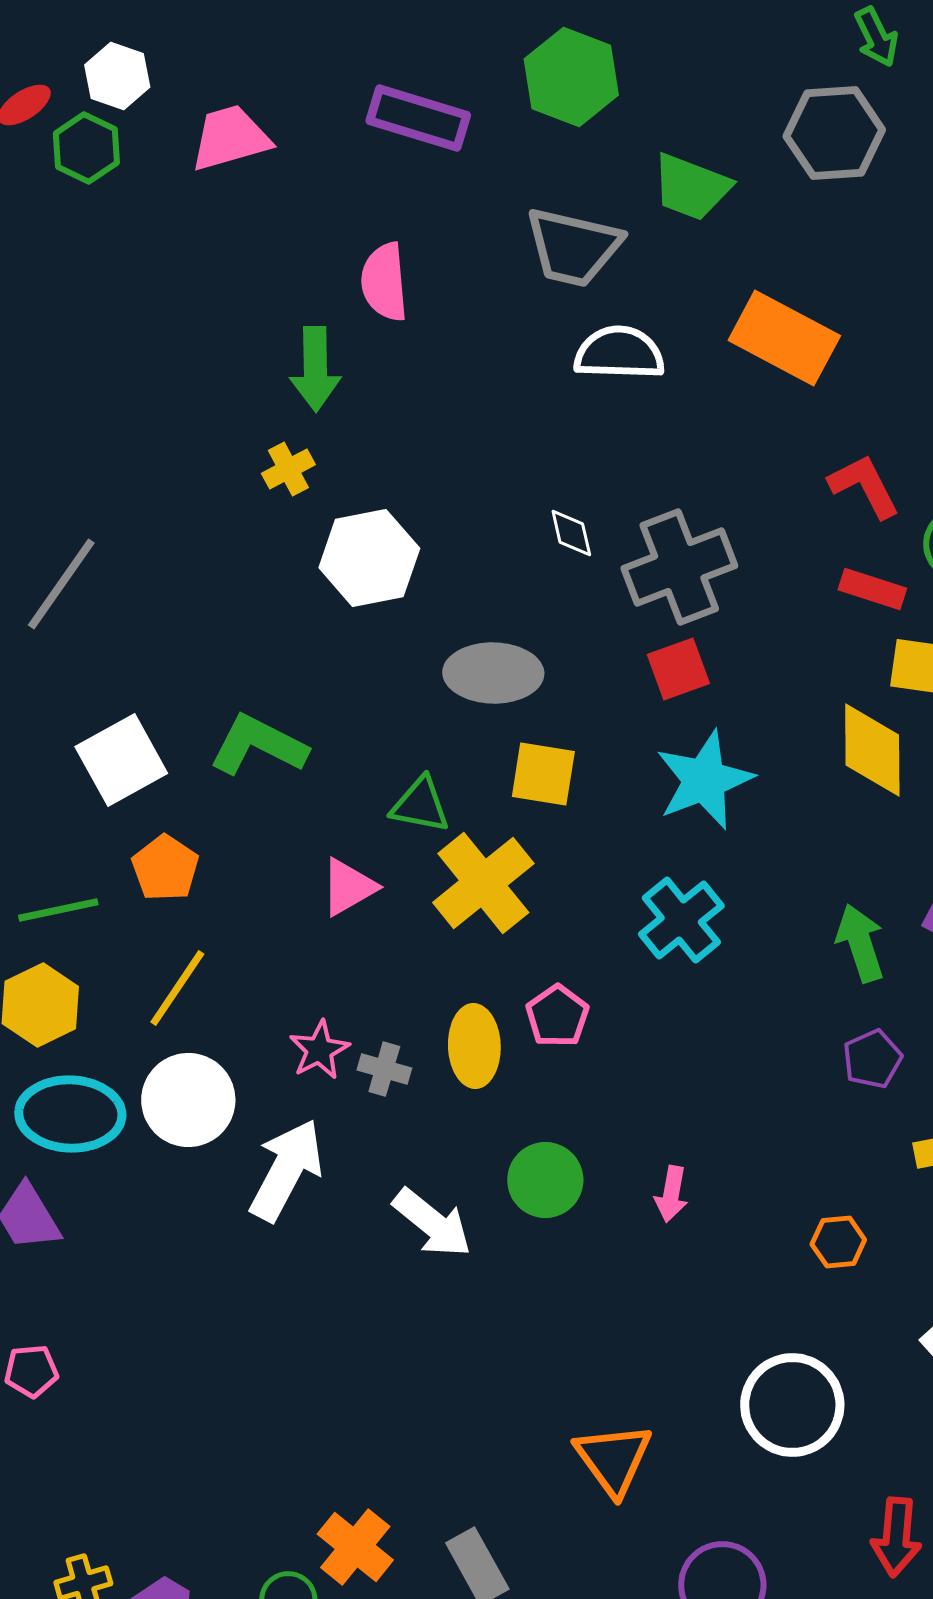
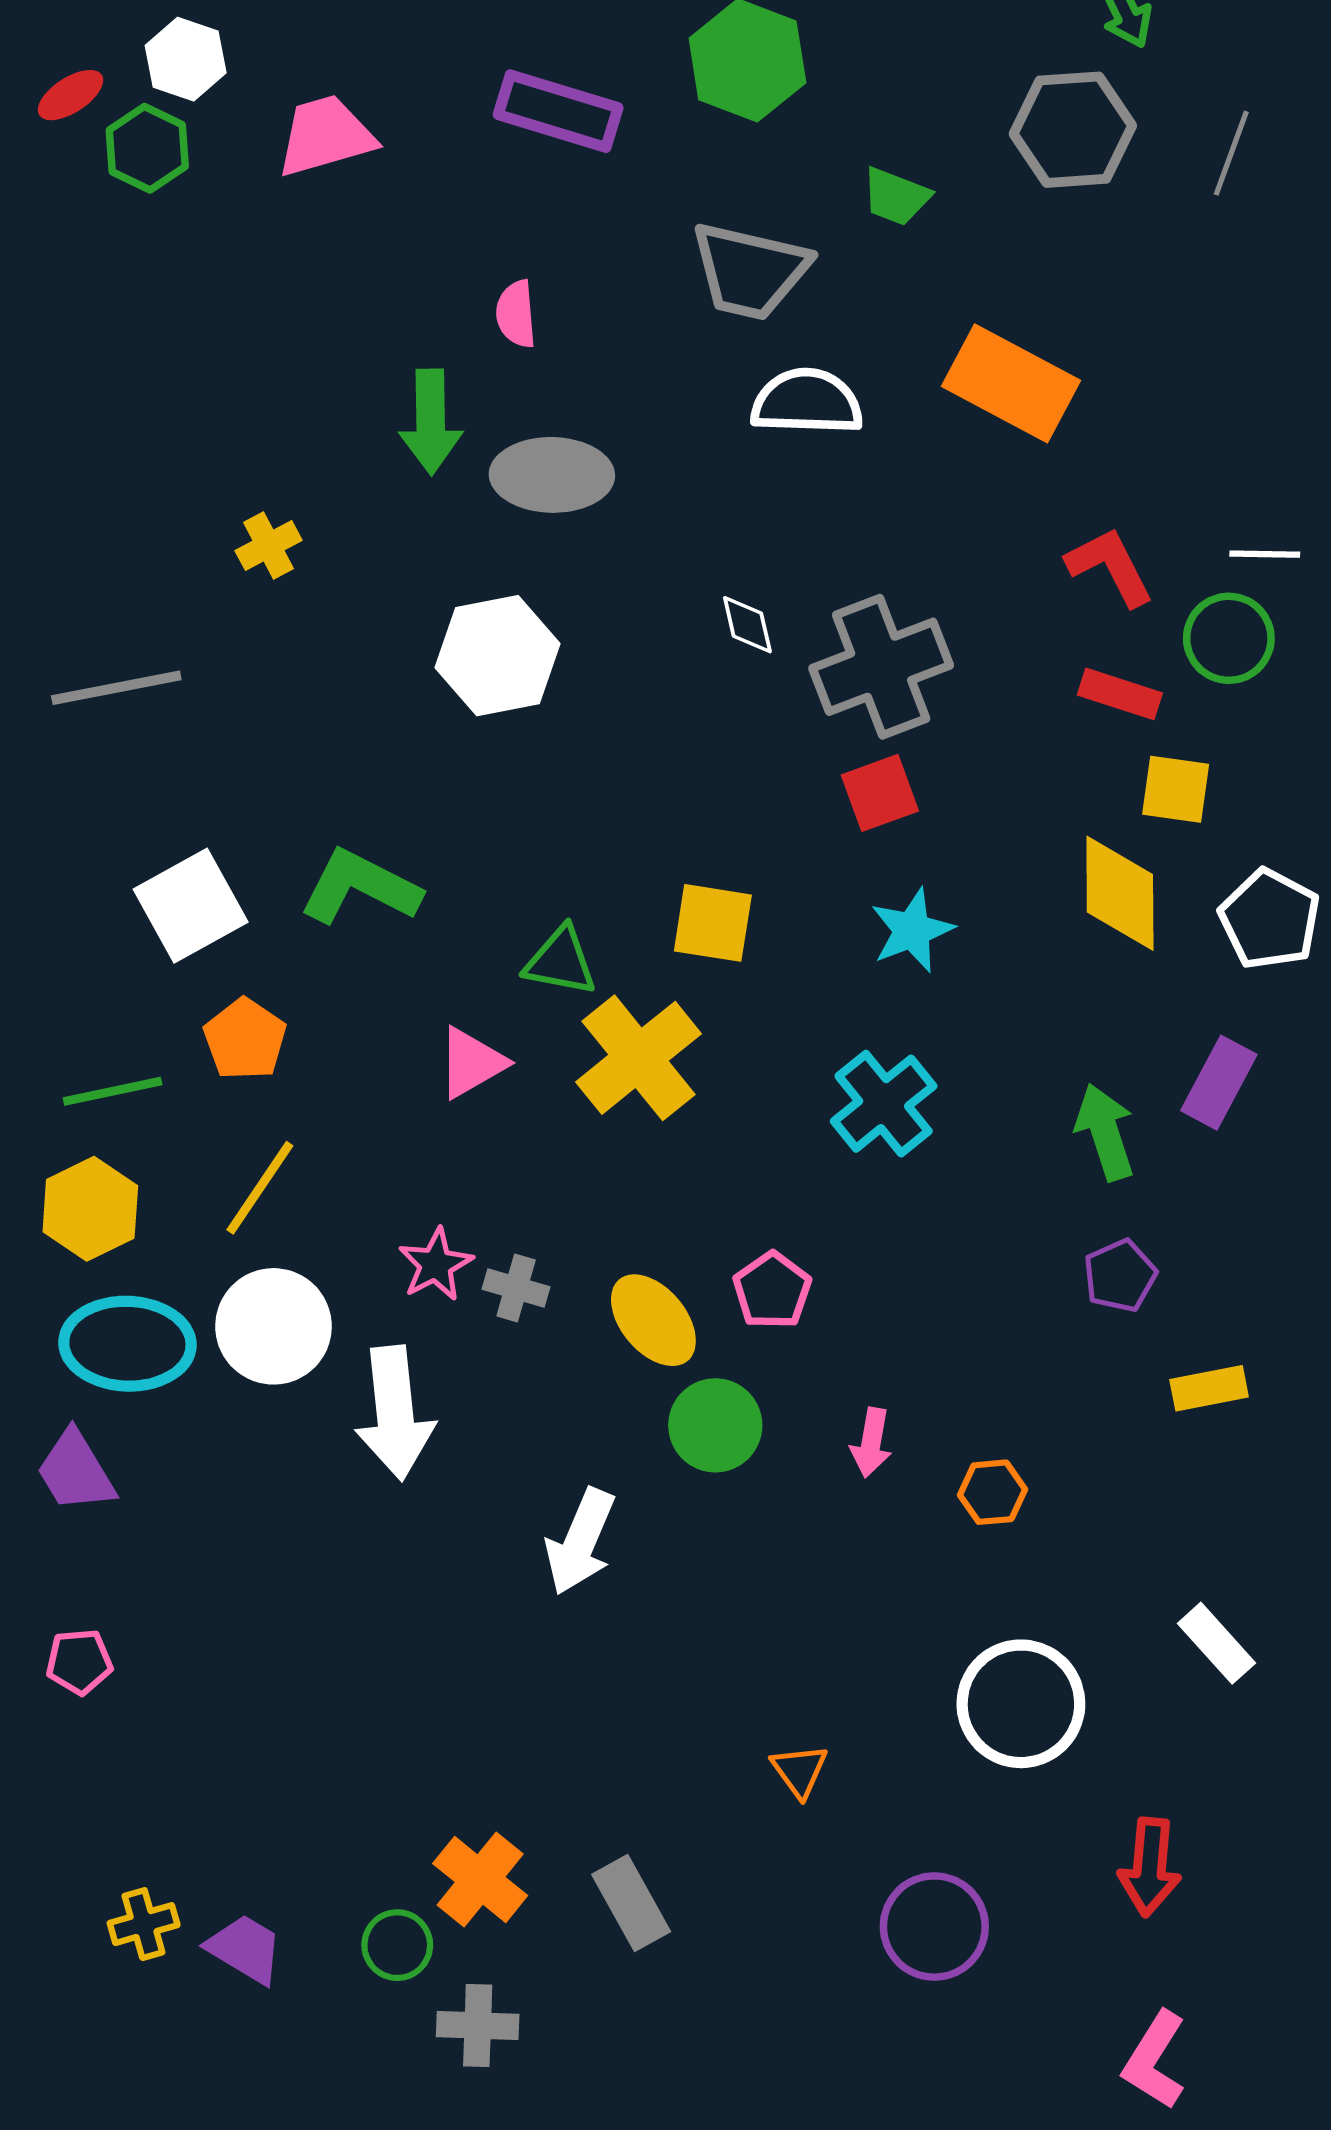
green trapezoid: (691, 187) -> (896, 197), size x0.7
pink semicircle: (384, 282) -> (516, 314), size x0.7
yellow cross: (288, 469) -> (269, 545), moved
gray line: (61, 584) -> (116, 688), turned 44
gray ellipse: (493, 673) -> (552, 475), moved
cyan star: (704, 780) -> (912, 930), size x0.7
pink pentagon: (557, 1016) -> (772, 1290), moved
yellow ellipse: (474, 1046) -> (653, 1320), moved, turned -38
white arrow: (286, 1170) -> (395, 1413), turned 146
white arrow: (432, 1223) -> (580, 1542), moved, turned 74
orange hexagon: (838, 1242) -> (992, 1492), moved
orange triangle: (613, 1459) -> (799, 1771), size x0.6

